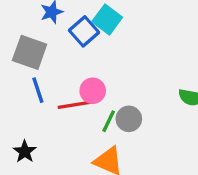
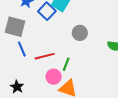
pink circle: (93, 91) -> (54, 77), moved
gray circle: (129, 119) -> (80, 33), moved

